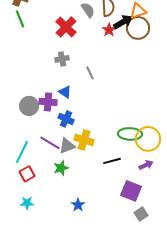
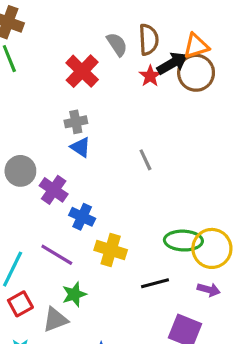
gray line: (90, 73) -> (145, 160), moved
blue triangle: (65, 92) -> (81, 147), moved
purple cross: (48, 102) -> (54, 190), turned 30
gray circle: (29, 106) -> (20, 171), moved
gray triangle: (67, 146) -> (55, 320), moved
purple arrow: (146, 165) -> (209, 290), turned 40

